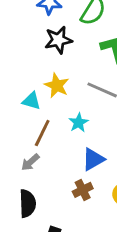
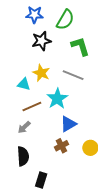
cyan star: (79, 123) -> (57, 99), size x1.5
brown line: (42, 133) -> (32, 107), turned 42

